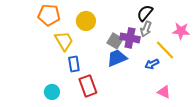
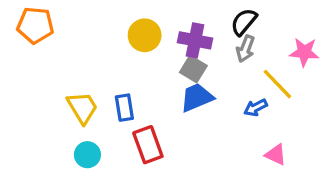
orange pentagon: (49, 15) -> (35, 25), moved
purple cross: (130, 38) -> (195, 40), moved
yellow trapezoid: (64, 41) -> (82, 108), moved

